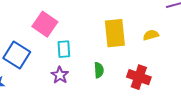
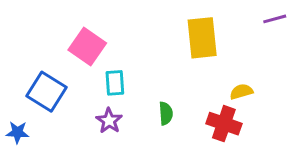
yellow rectangle: (115, 33) -> (202, 38), moved
yellow semicircle: (151, 35) -> (241, 92), moved

